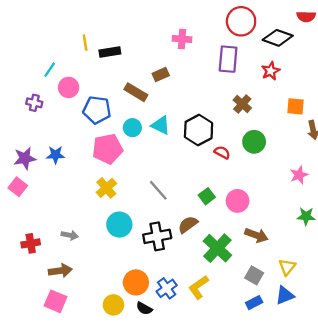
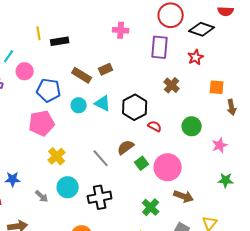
brown rectangle: (161, 74) -> (106, 69), moved
green circle: (254, 142) -> (192, 126), moved
pink pentagon: (108, 149) -> (42, 123), moved
blue star: (56, 155) -> (13, 179), moved
pink circle: (238, 201) -> (168, 167), size x1.4
brown semicircle: (188, 225) -> (126, 147), moved
gray arrow: (70, 235) -> (42, 196), moved, turned 32
green cross: (217, 248) -> (151, 207), size x0.7

